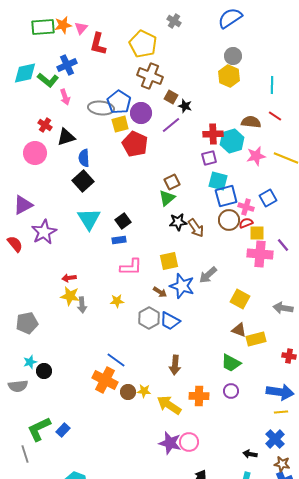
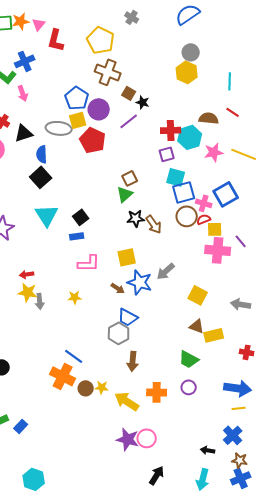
gray ellipse: (101, 108) -> (59, 128), moved
blue square: (268, 198) -> (226, 194), size x1.4
gray hexagon: (149, 318) -> (119, 333), moved

